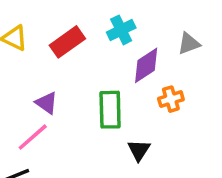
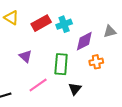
cyan cross: (121, 30) -> (64, 24), moved
pink line: (33, 137) -> (38, 85), moved

